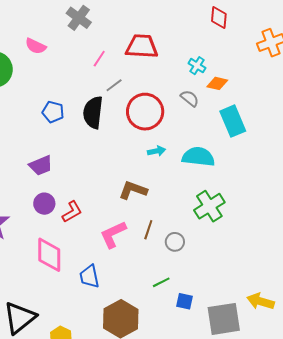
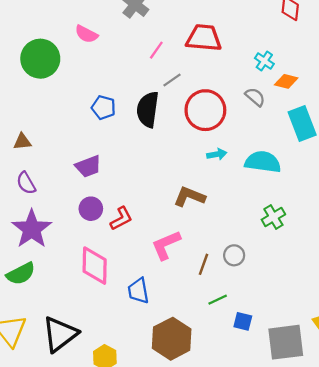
green cross: (209, 206) -> (273, 217), size x0.7
brown line: (148, 230) -> (203, 264), moved

